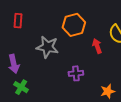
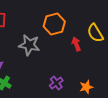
purple cross: (76, 73) -> (56, 83), moved, turned -32

